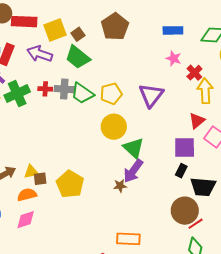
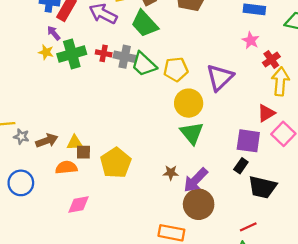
yellow circle: (114, 127) -> (189, 103), moved
purple arrow: (133, 171) -> (196, 180), moved
brown circle: (185, 211) -> (199, 204), moved
pink diamond: (26, 220) -> (79, 205), moved

